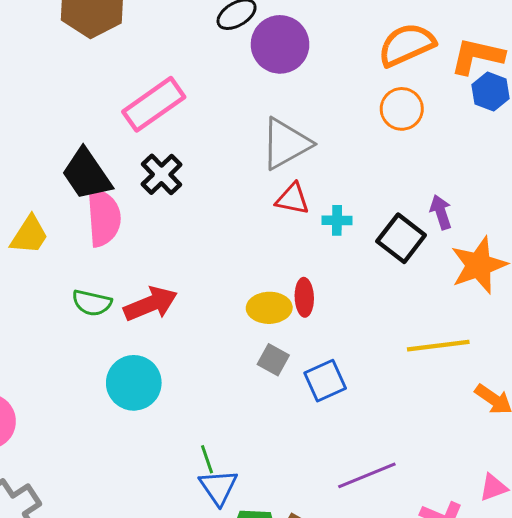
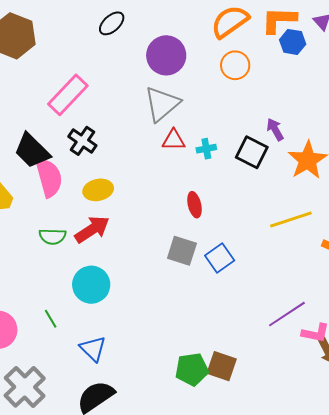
purple circle: (280, 44) -> (166, 55), moved
yellow ellipse: (269, 308) -> (98, 190), moved
gray square: (273, 360) -> (182, 251), size x1.4
green line: (207, 459) -> (51, 319), moved
purple line: (367, 475) -> (287, 314), moved
blue triangle: (218, 487) -> (93, 349), moved

